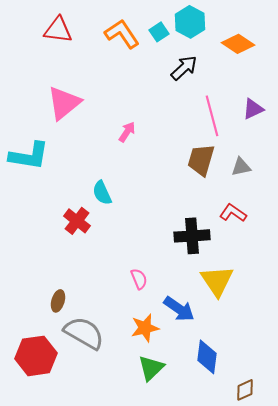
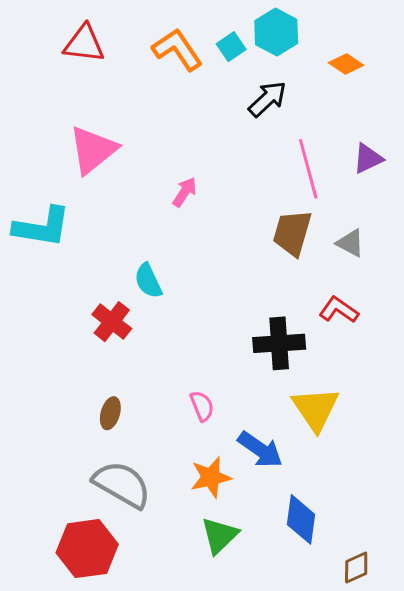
orange diamond: (238, 44) -> (346, 64), size x0.7
gray triangle: (241, 167) -> (350, 243), turned 40
brown ellipse: (58, 301) -> (110, 413), moved
red hexagon: (36, 356) -> (87, 549), moved

